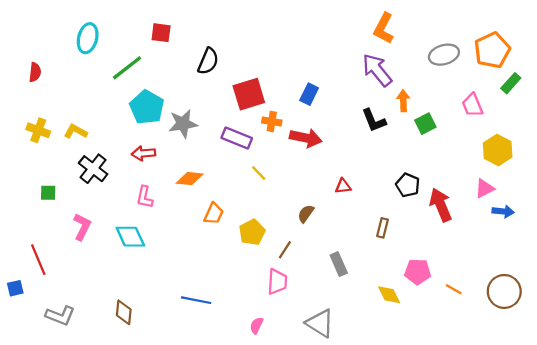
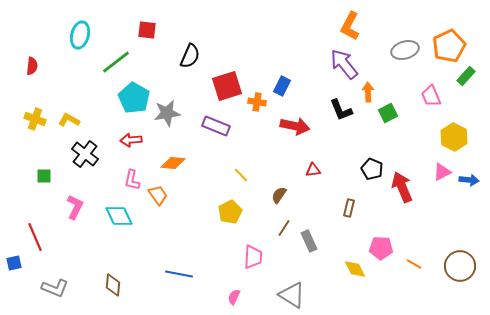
orange cross: (272, 122) -> (257, 102), moved
red arrow: (306, 138) -> (295, 126), moved
yellow line: (259, 173) -> (241, 175), moved
blue arrow: (503, 211) -> (469, 180), moved
orange trapezoid: (214, 214) -> (158, 195), moved, turned -60
brown line: (285, 250) -> (284, 228), moved

